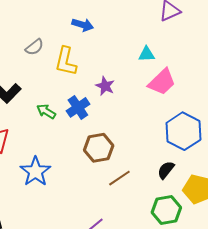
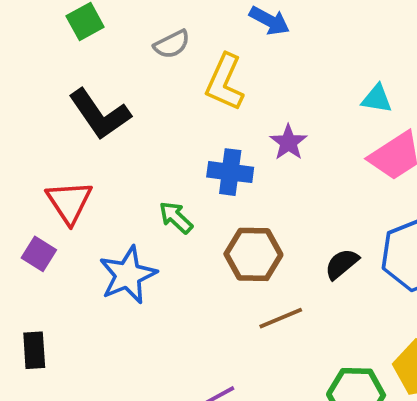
blue cross: (78, 107) -> (230, 172), turned 30
green arrow: (46, 111) -> (176, 217), moved
black semicircle: (166, 170) -> (342, 264), moved

